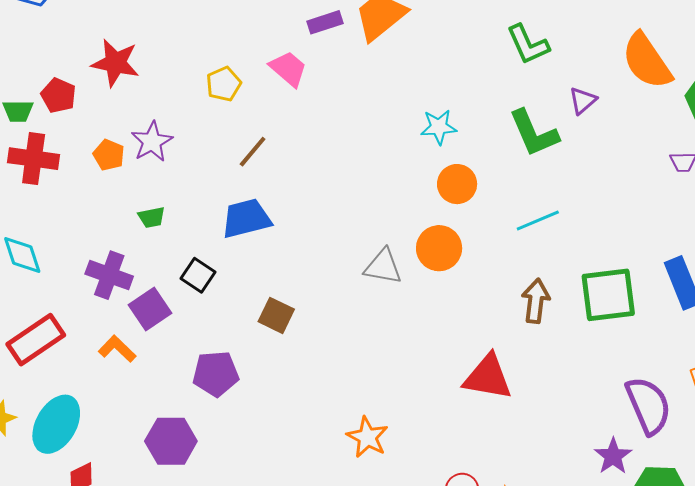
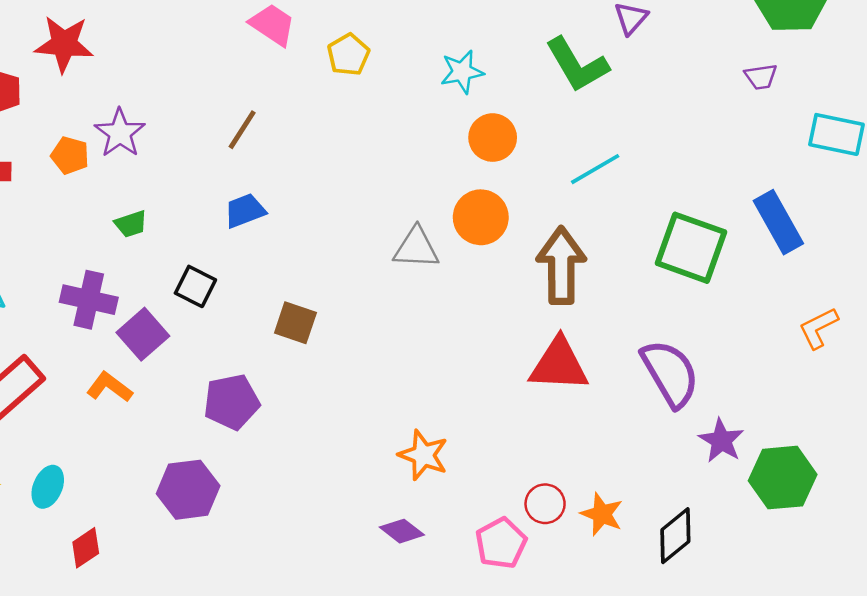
yellow pentagon: (224, 84) -> (348, 55), moved
blue trapezoid: (246, 218) -> (245, 211), size x0.7
green square: (608, 295) -> (691, 248), turned 34
brown arrow: (536, 301) -> (561, 265), moved, size x1.4
purple semicircle: (648, 405) -> (670, 373), moved
cyan ellipse: (56, 424) -> (48, 487), size x0.6

